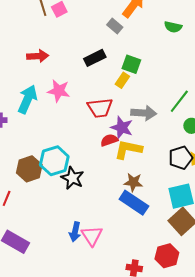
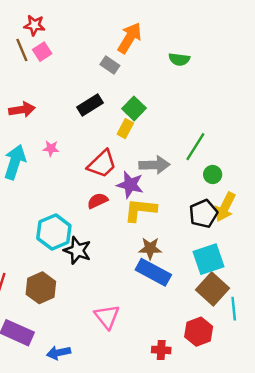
green square: (131, 64) -> (134, 108), turned 30
pink star: (59, 91) -> (51, 148), size x0.6
red trapezoid: (100, 108) -> (102, 164), turned -32
red semicircle: (109, 140) -> (98, 201), moved
brown hexagon: (29, 169) -> (41, 288), moved
blue arrow: (75, 232) -> (59, 353), moved, turned 72

